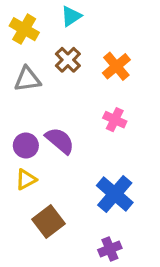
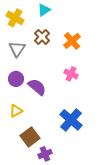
gray triangle: (27, 79) -> (17, 49), turned -48
purple circle: (26, 145) -> (16, 79), moved
purple cross: (110, 249) -> (45, 154), moved

